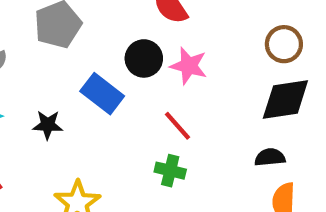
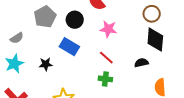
black circle: (144, 58) -> (75, 20), moved
black diamond: (285, 99) -> (155, 40), turned -70
black semicircle: (270, 157) -> (141, 63), moved

